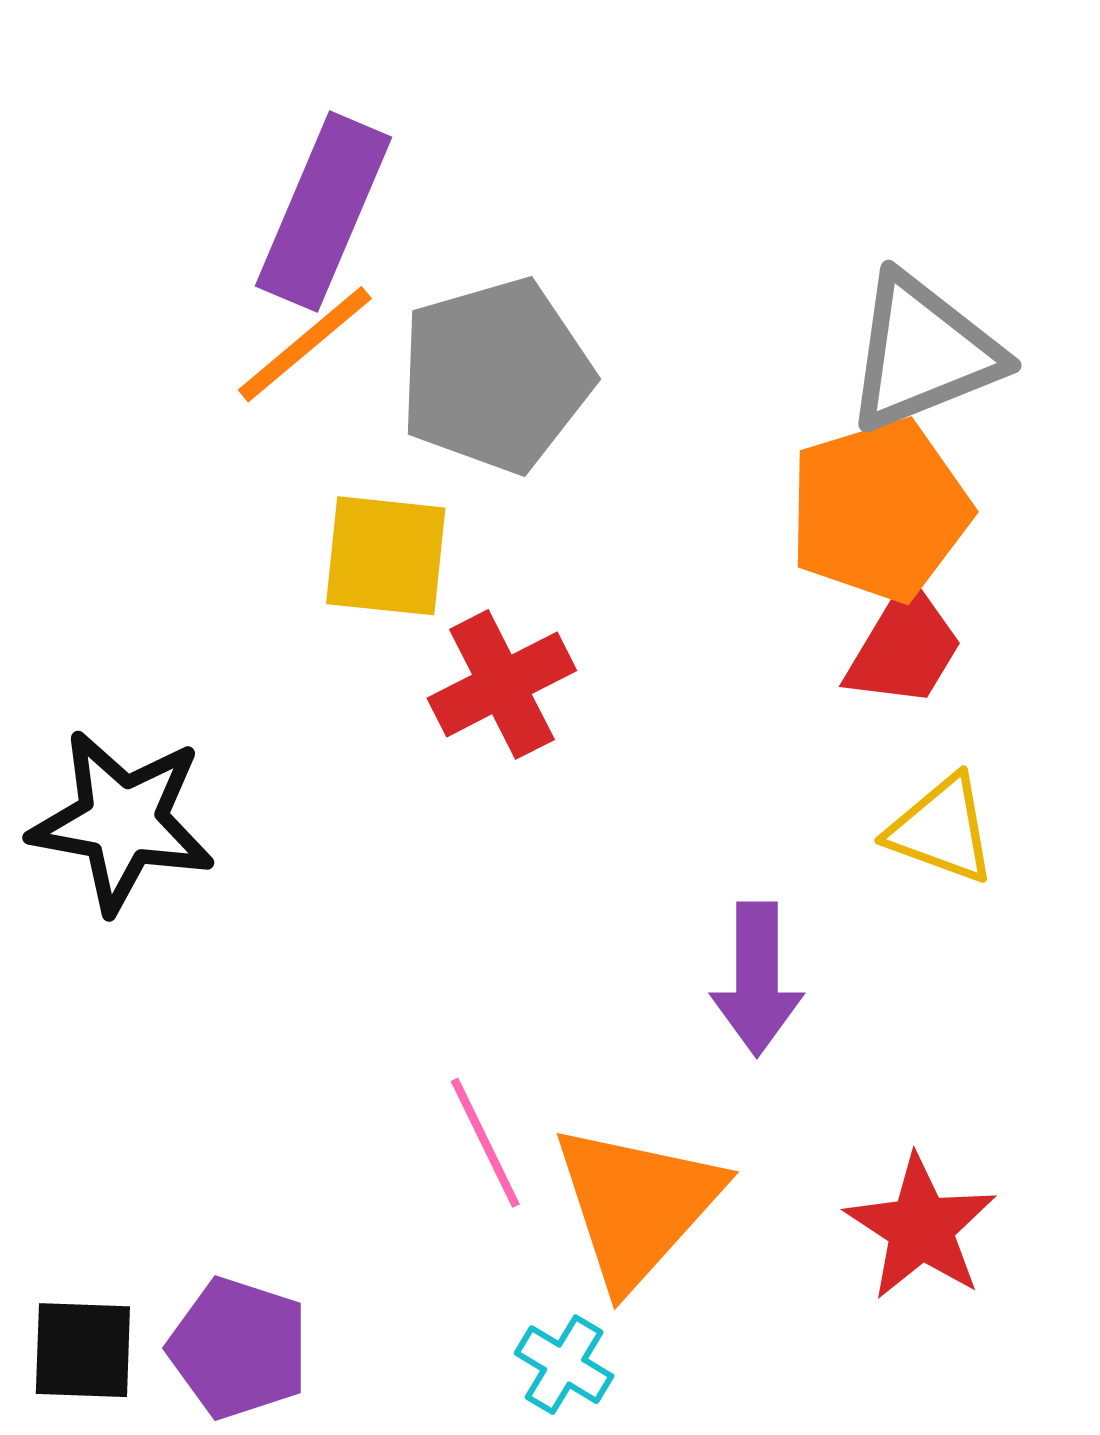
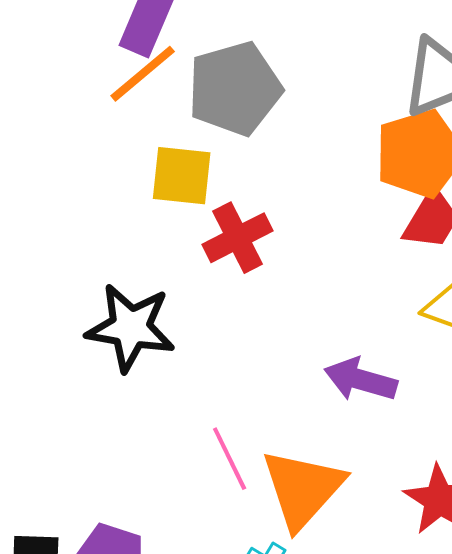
black star: (122, 821) -> (131, 328), moved
purple arrow: (757, 979) -> (361, 380), turned 106

